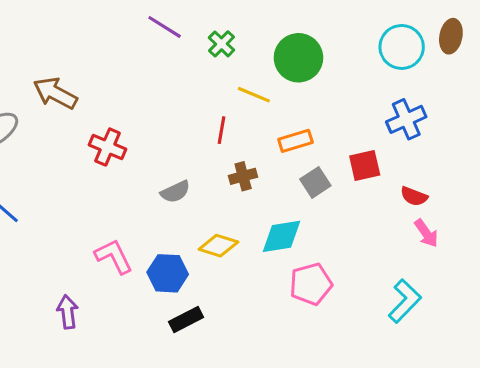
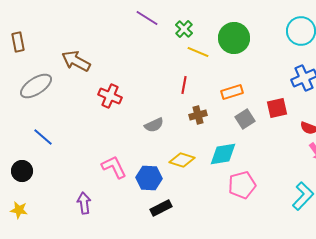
yellow line: (254, 95) -> (198, 52), moved

